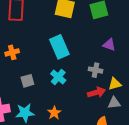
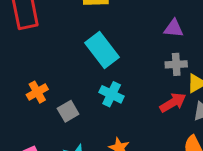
orange cross: (12, 52) -> (37, 92), moved
gray cross: (96, 70) -> (176, 64), moved

